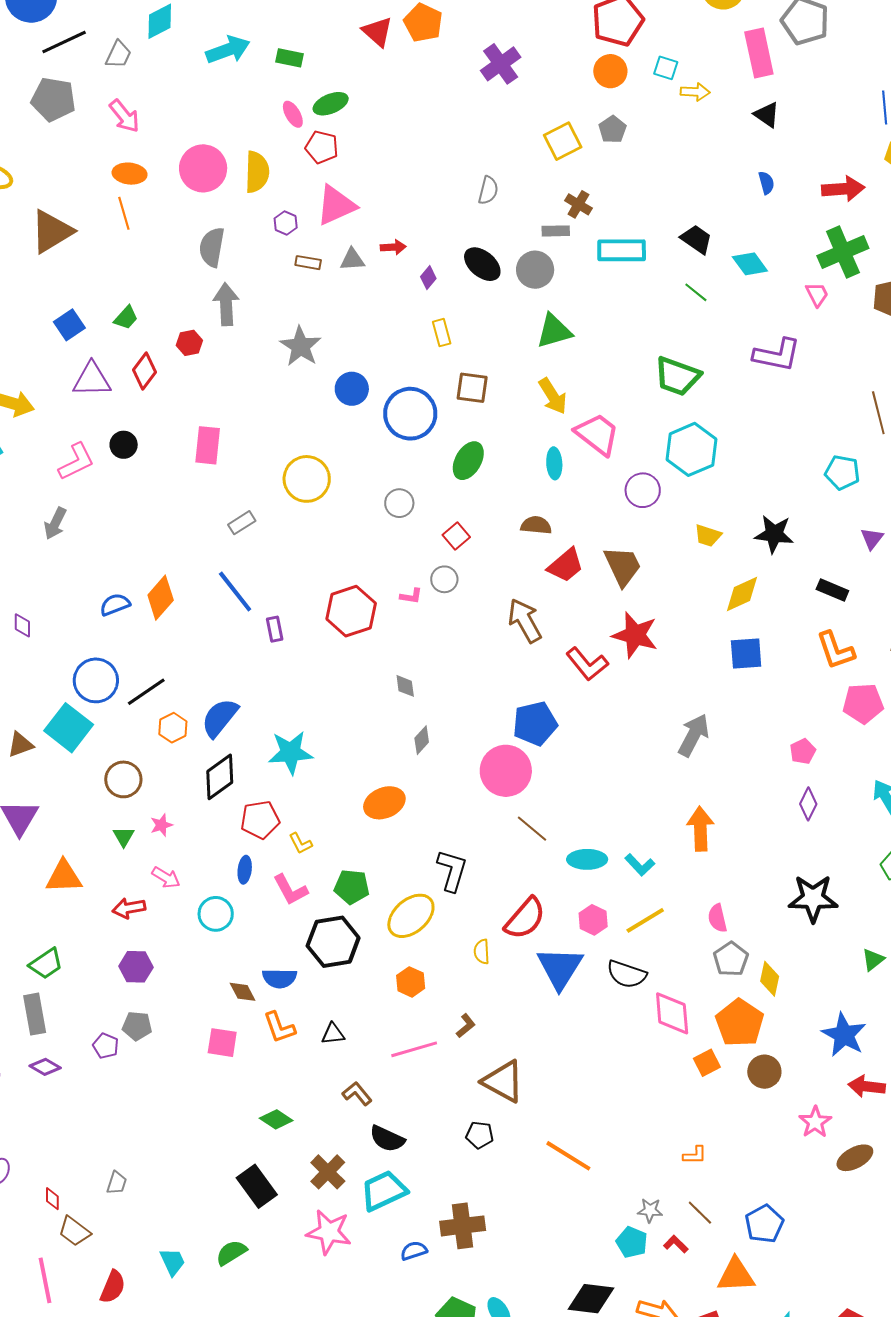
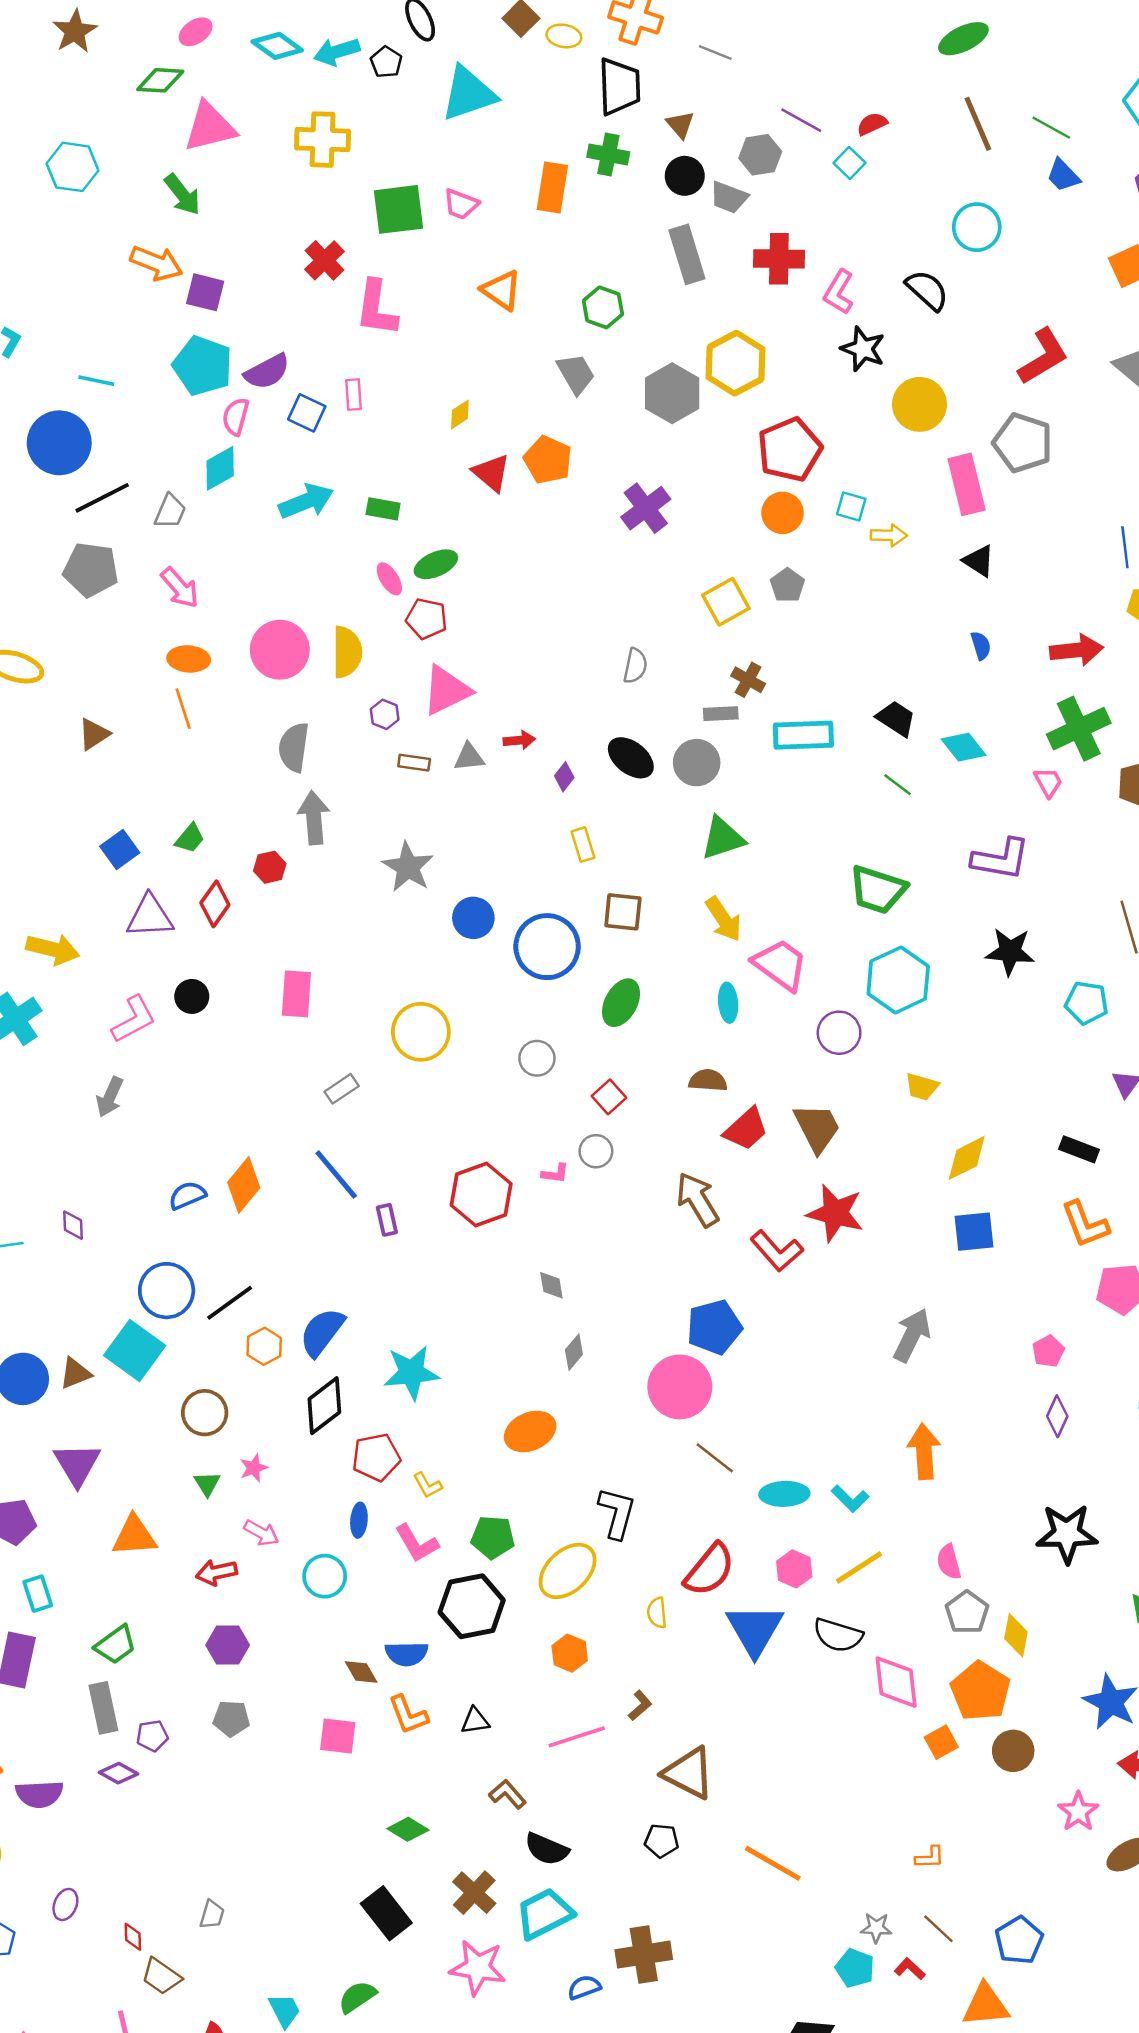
brown triangle: (52, 232) -> (94, 734), size x0.6
black star: (774, 534) -> (1010, 952), moved
purple pentagon: (106, 1046) -> (152, 1736), moved, turned -30

